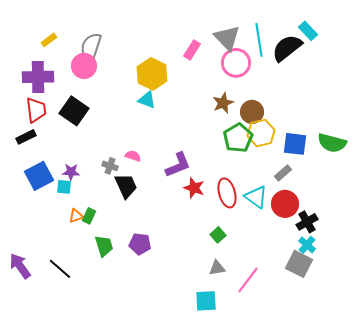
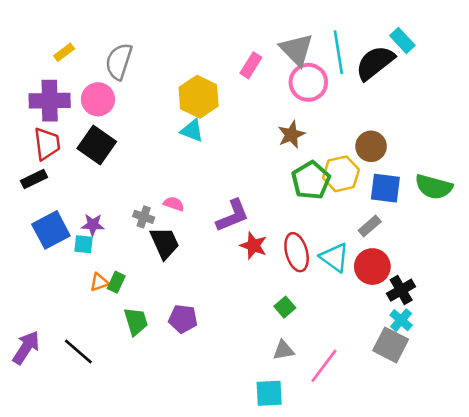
pink circle: (84, 66) -> (98, 99), moved
brown circle: (252, 112) -> (371, 146), moved
purple arrow: (20, 266) -> (26, 348), turned 68

